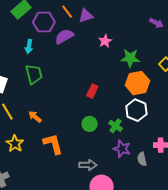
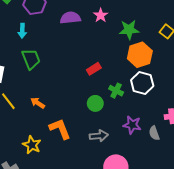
purple semicircle: (64, 36) -> (70, 18), moved, turned 30
red rectangle: (92, 91) -> (94, 69), turned 40
green cross: (115, 126) -> (116, 91), moved
yellow star: (15, 144) -> (32, 145), moved
gray arrow: (88, 165) -> (99, 136), moved

